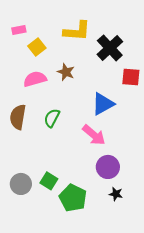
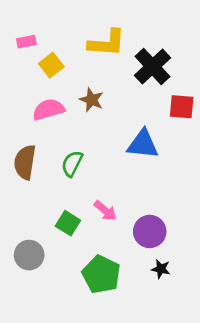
blue triangle: (103, 104) -> (143, 144), turned 35
pink arrow: (94, 135) -> (105, 211), moved, size x0.7
green square: (49, 181) -> (68, 223), moved

